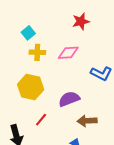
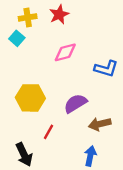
red star: (81, 21) -> (59, 14), moved
yellow cross: (37, 52) -> (28, 17), moved

